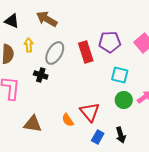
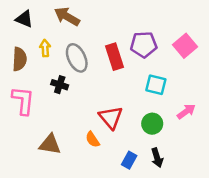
gray ellipse: (55, 53) -> (77, 58), turned -55
green circle: (124, 100) -> (152, 124), moved
red triangle: (90, 112) -> (111, 118), moved

